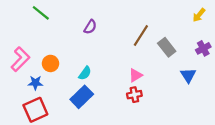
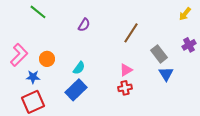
gray rectangle: (167, 47) -> (159, 54), moved
blue triangle: (188, 75) -> (166, 74), moved

